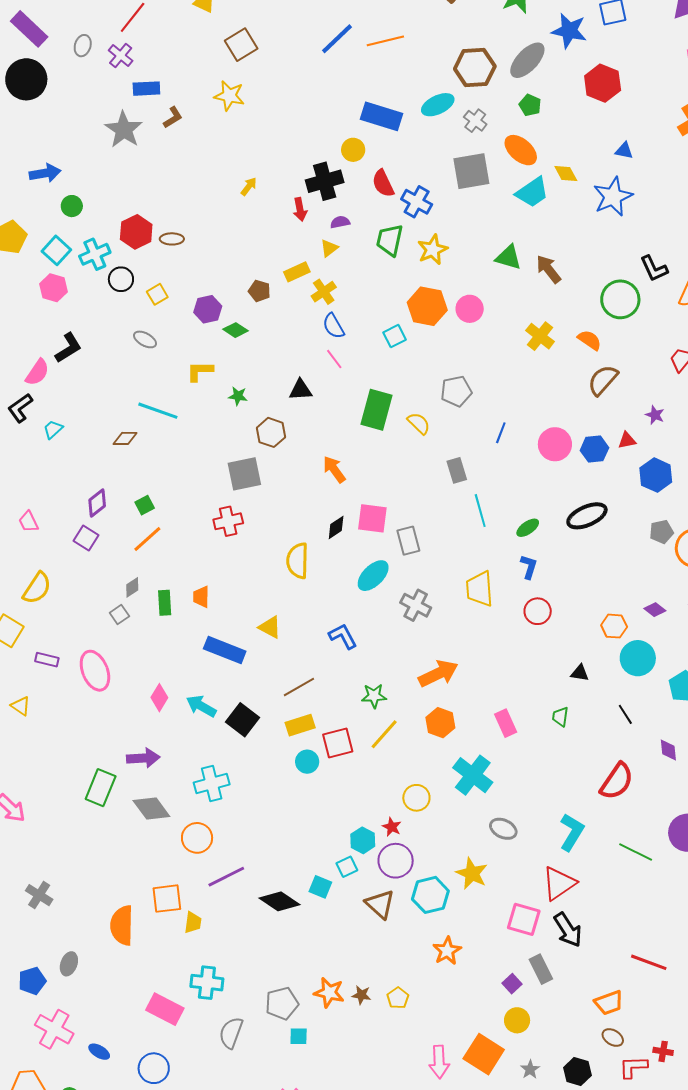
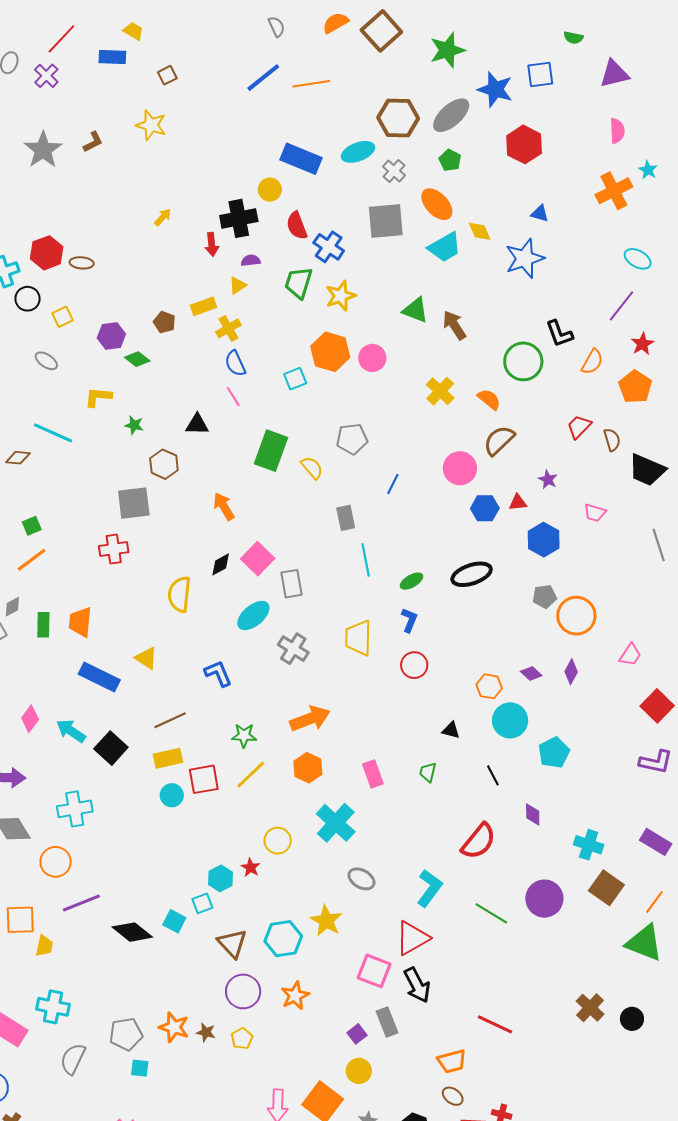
brown square: (241, 45) -> (167, 75), size x0.6
blue rectangle: (146, 89) -> (112, 57), moved
pink circle: (555, 444) -> (460, 468), moved
pink square: (372, 518) -> (258, 559), turned 32
orange trapezoid: (201, 597) -> (80, 622), size x1.4
purple circle: (396, 861) -> (243, 991), moved

